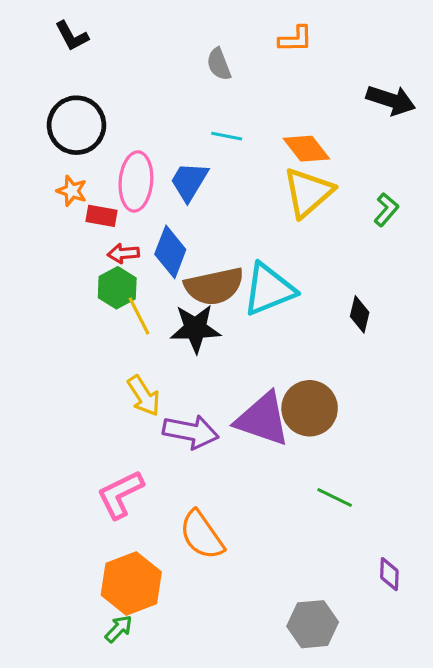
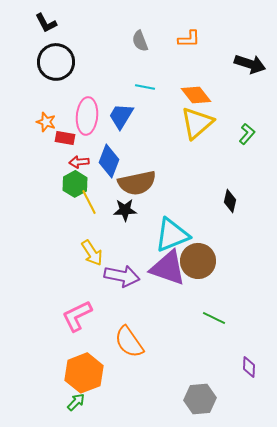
orange L-shape: (295, 39) -> (189, 39), moved
black circle: (76, 125) -> (56, 62), moved
cyan triangle: (269, 289) -> (172, 235), moved
black star: (195, 329) -> (125, 210), size x0.7

